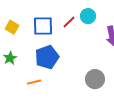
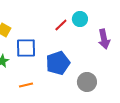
blue square: (43, 26) -> (26, 48), moved
blue pentagon: (47, 57) -> (58, 63), moved

